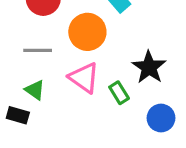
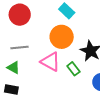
orange circle: (87, 32) -> (62, 37), moved
green triangle: (35, 90) -> (13, 68), moved

